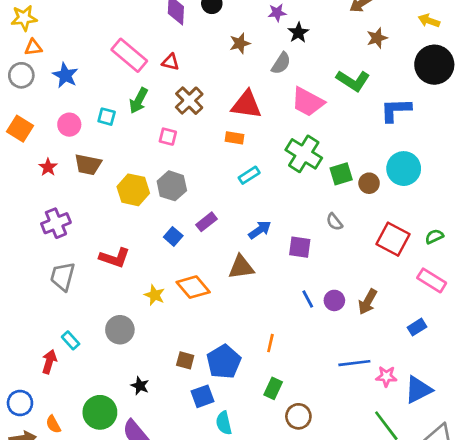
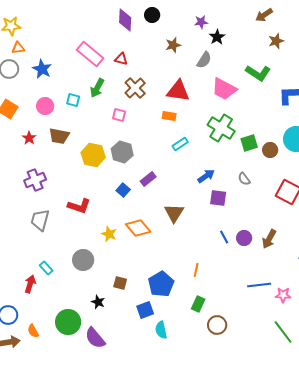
blue arrow: (260, 230) -> (206, 176), moved
brown triangle: (241, 267) -> (174, 213), turned -50
brown square: (185, 360) -> (120, 283), moved

